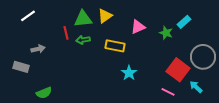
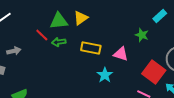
cyan rectangle: (184, 22) -> (160, 16), moved
pink triangle: (138, 27) -> (121, 54), moved, turned 42
red line: (66, 33) -> (42, 35), turned -32

